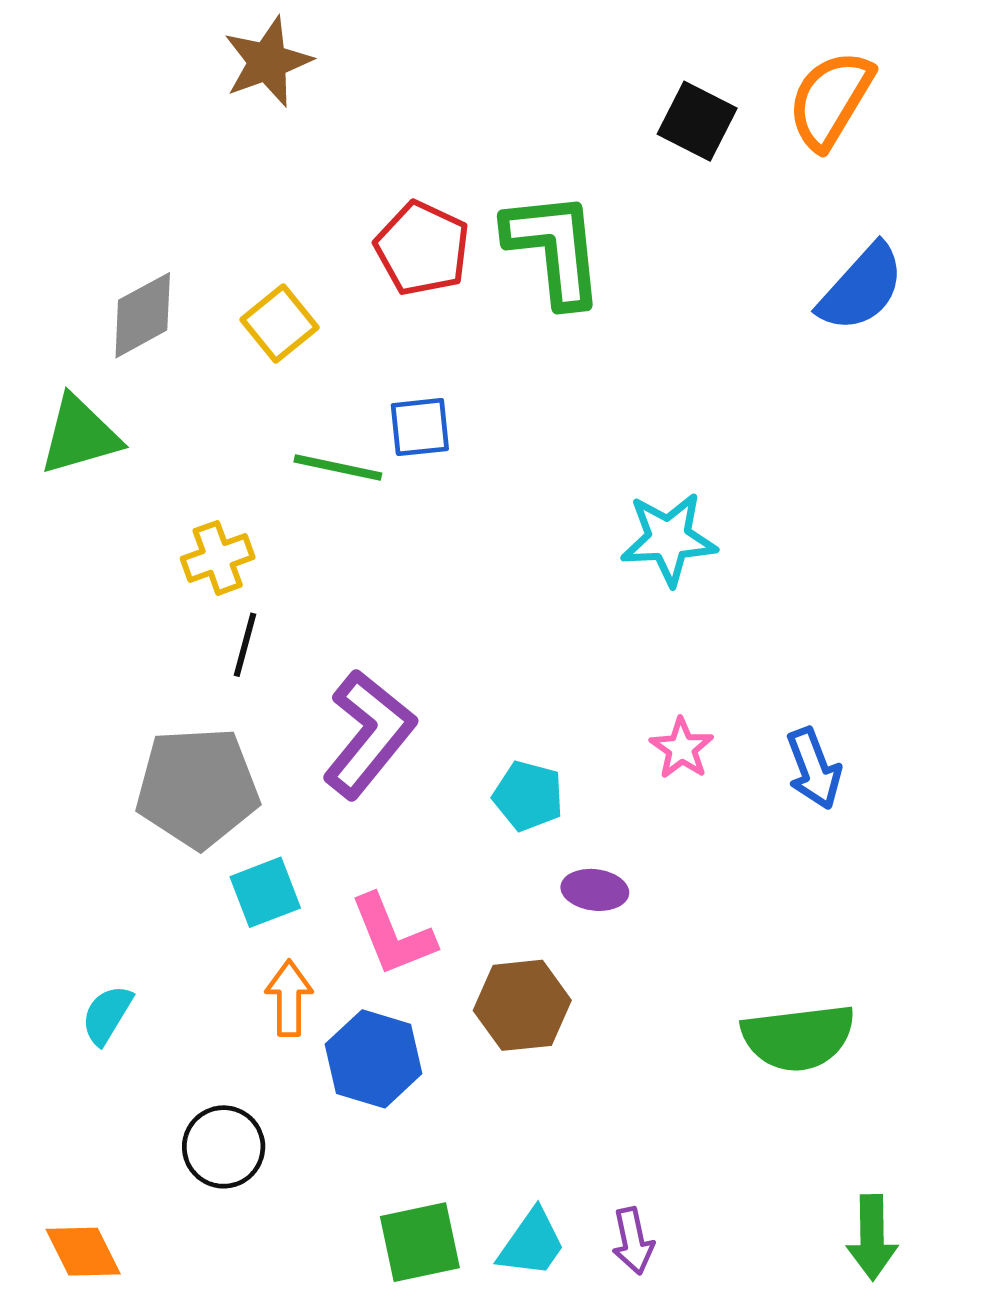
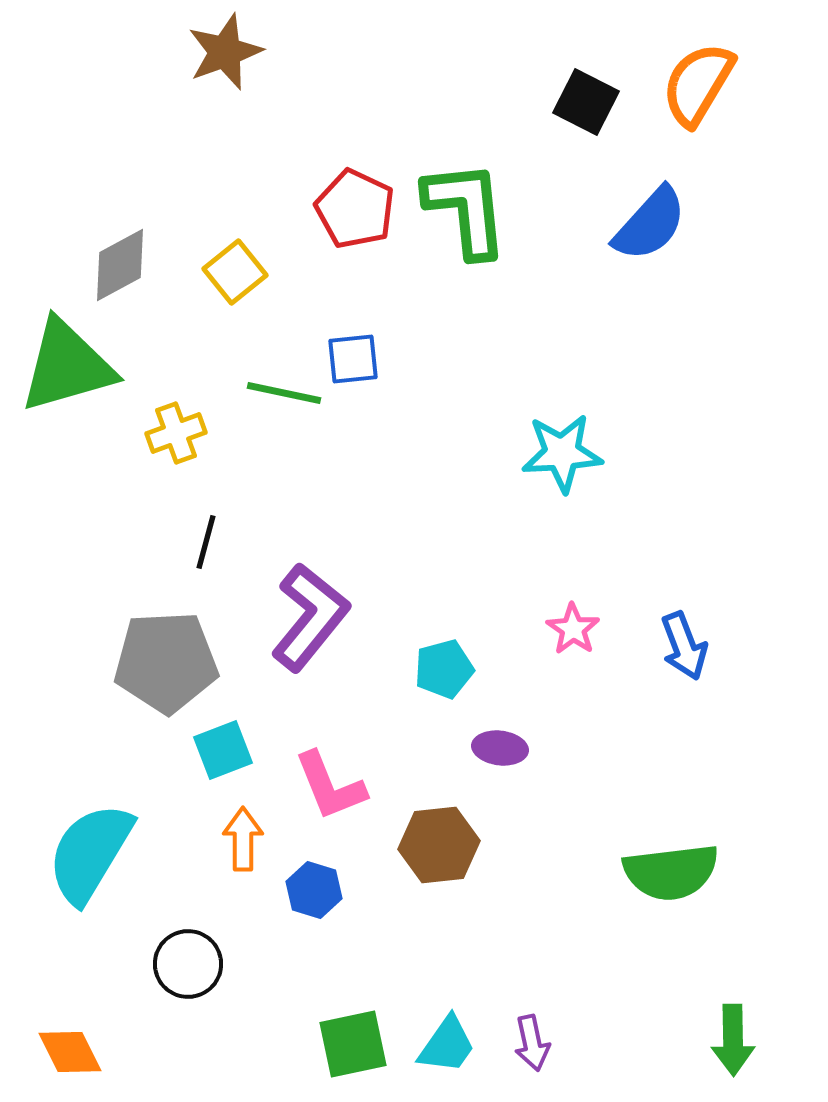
blue semicircle: (861, 288) -> (650, 224), moved
green triangle: (80, 435) -> (67, 366), size x1.4
yellow cross: (218, 558) -> (176, 433), moved
cyan pentagon: (528, 796) -> (444, 669), turned -30
cyan semicircle: (107, 1015) -> (90, 853), size x2.0
blue hexagon: (374, 1059) -> (314, 890), size x0.7

